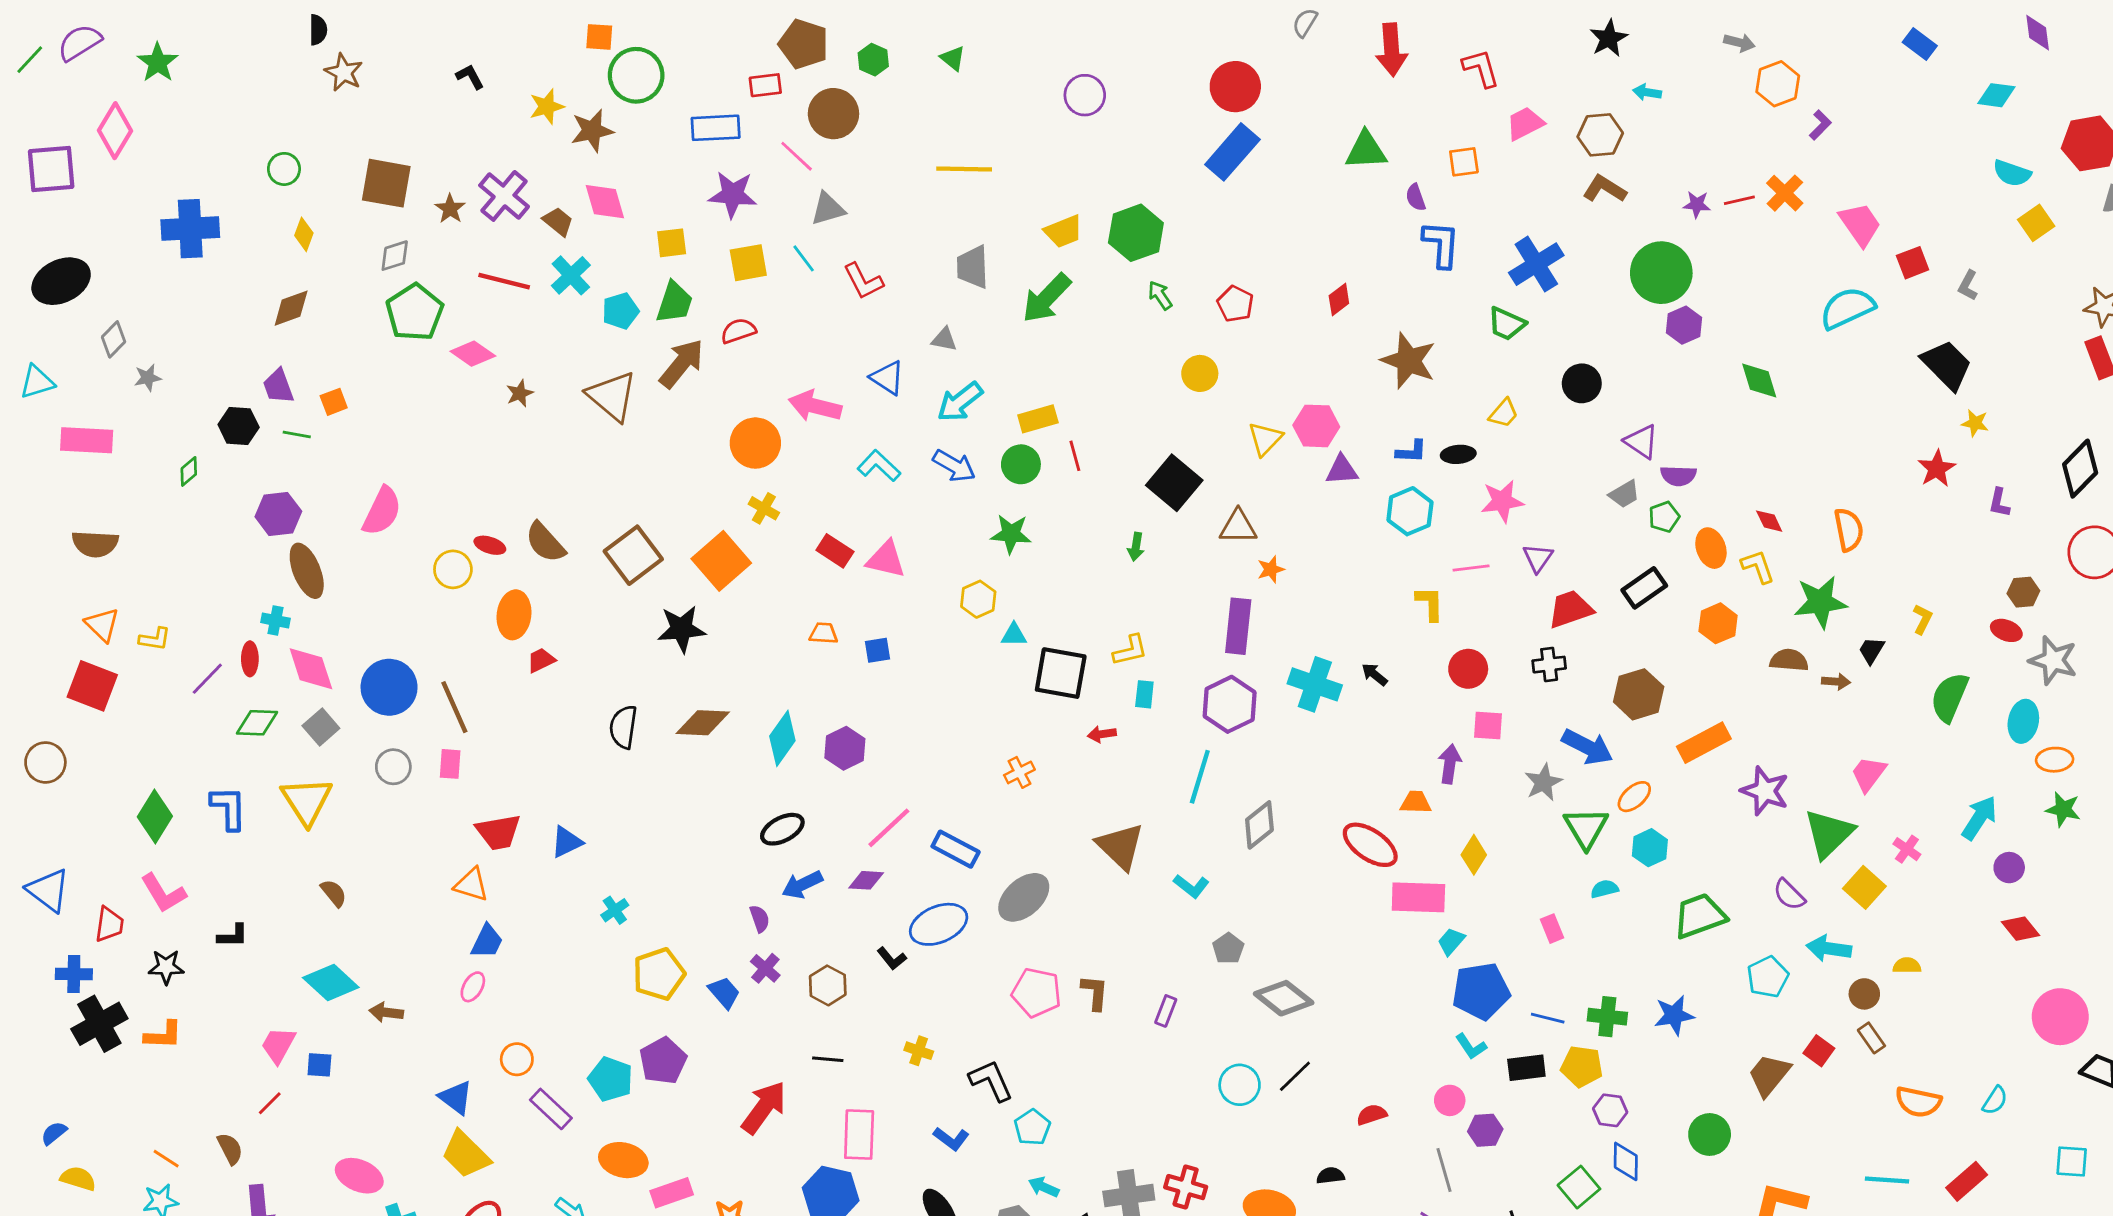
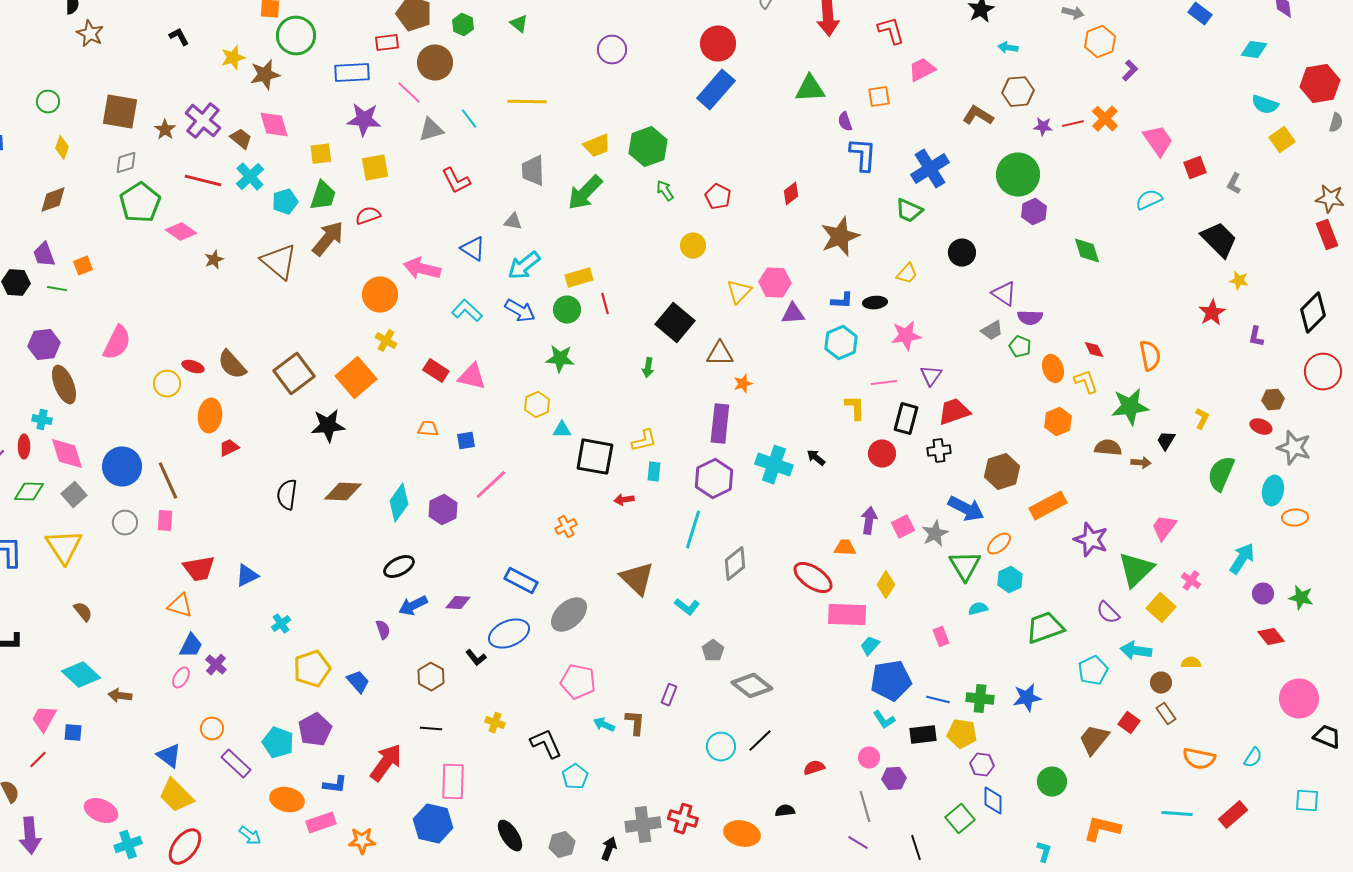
brown hexagon: (1600, 135) -> (1018, 92), moved
cyan line: (804, 258) -> (469, 119), moved
cyan semicircle: (1847, 308) -> (1149, 200), size x0.7
brown star: (1409, 361) -> (840, 237), turned 30
green pentagon: (1664, 517) -> (1020, 347), turned -30
black rectangle: (1644, 588) -> (906, 419), moved, turned -40
pink square: (1488, 726) -> (903, 527), moved, turned -30
green star: (2063, 809) -> (1301, 598), moved
pink line: (889, 828) -> (491, 485), moved
purple cross: (765, 968) -> (216, 665), moved
brown L-shape: (1095, 993) -> (635, 723), moved
blue L-shape: (951, 1139) -> (335, 785), moved, turned -30
cyan arrow: (1044, 1187) -> (604, 725), moved

